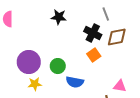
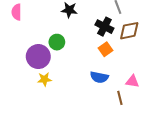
green circle: (58, 66) -> (57, 42), moved
blue semicircle: (75, 82) -> (99, 77), moved

